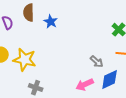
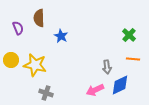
blue star: (51, 22) -> (61, 36), moved
gray arrow: (97, 62) -> (107, 67), turned 40

